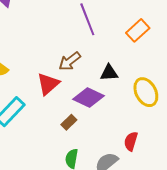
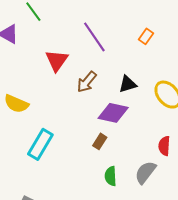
orange rectangle: (138, 30) -> (146, 36), size x0.7
red triangle: (48, 84) -> (57, 60), moved

